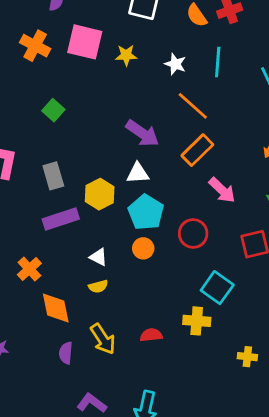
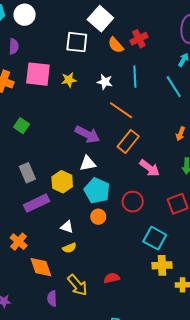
yellow cross: (197, 321) -> (162, 265), moved

